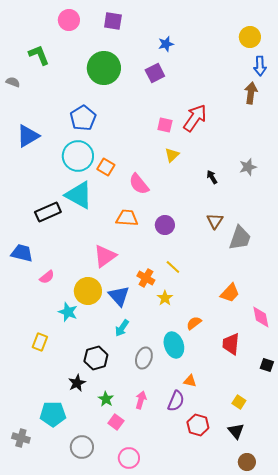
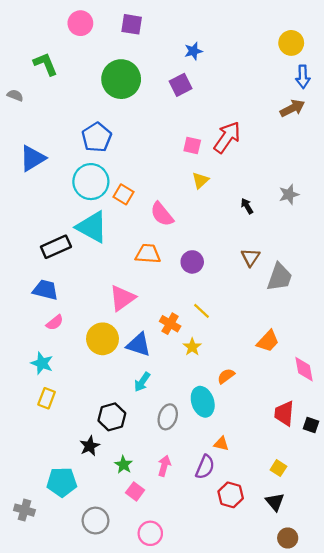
brown arrow: (251, 93) -> (292, 108), turned 55
blue trapezoid: (22, 253) -> (45, 290), moved
blue triangle: (119, 296) -> (139, 345), turned -30
cyan star: (68, 312) -> (42, 363), moved
red trapezoid: (231, 344) -> (284, 413), moved

